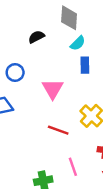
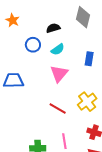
cyan semicircle: (78, 43) -> (58, 49), moved
blue circle: (15, 73) -> (33, 45), moved

